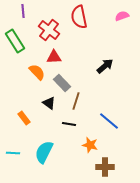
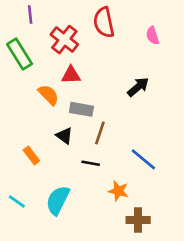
pink semicircle: (122, 16) -> (153, 36), moved, turned -88
gray rectangle: (62, 83) -> (81, 109), turned -36
cyan line: (13, 153) -> (17, 201), turned 32

